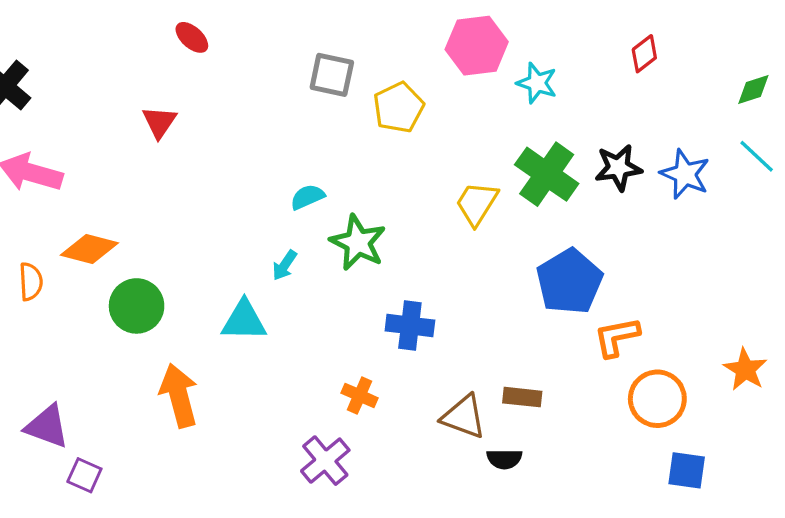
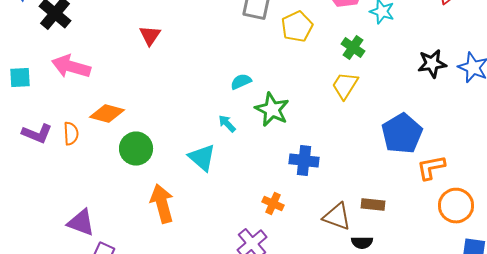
green cross: (547, 174) -> (353, 48), moved, size x0.6
cyan arrow: (285, 265) -> (227, 124), turned 102
cyan triangle: (244, 321) -> (202, 158), turned 40

